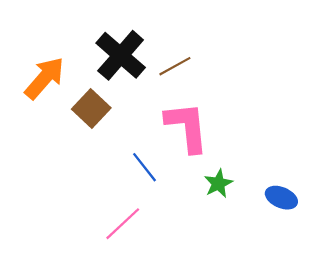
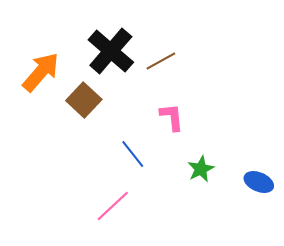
pink L-shape: (187, 127) -> (172, 117), size x0.6

